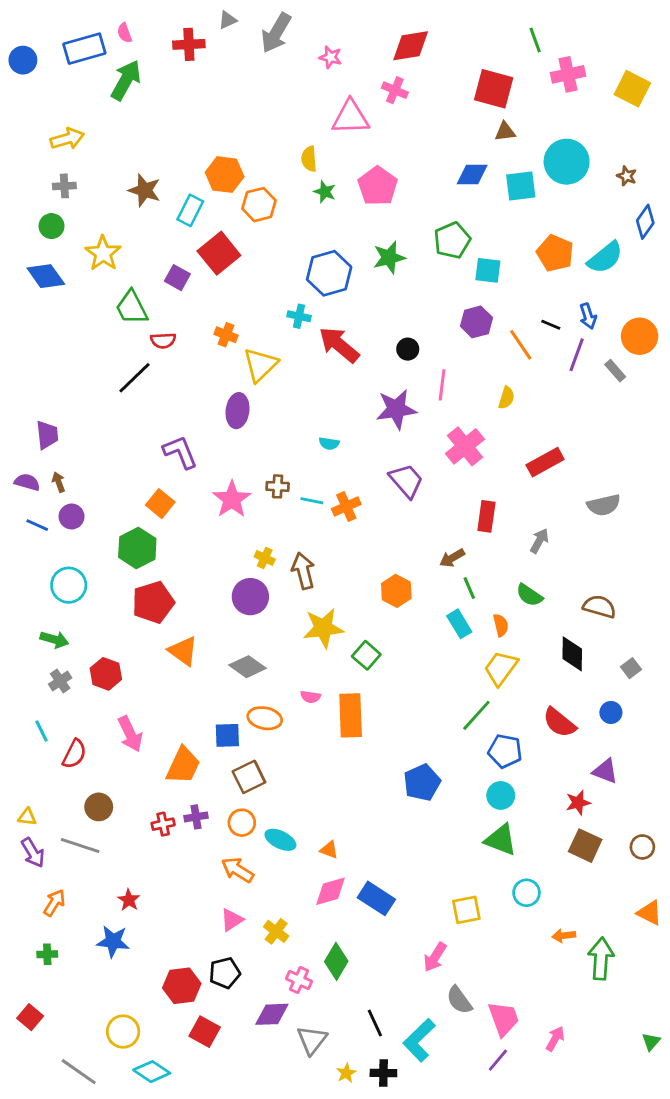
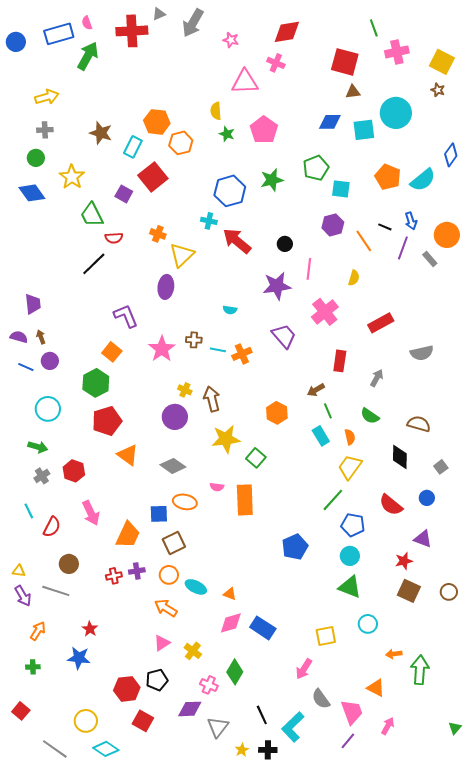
red cross: (189, 44) -> (132, 31), size x1.4
brown star: (627, 176) -> (438, 90), moved
orange triangle: (650, 913) -> (376, 688), moved

